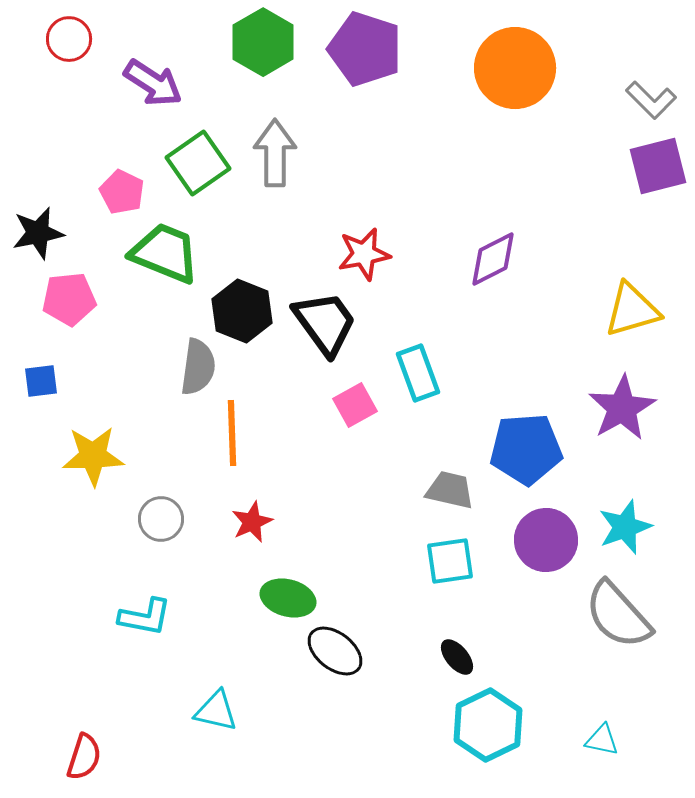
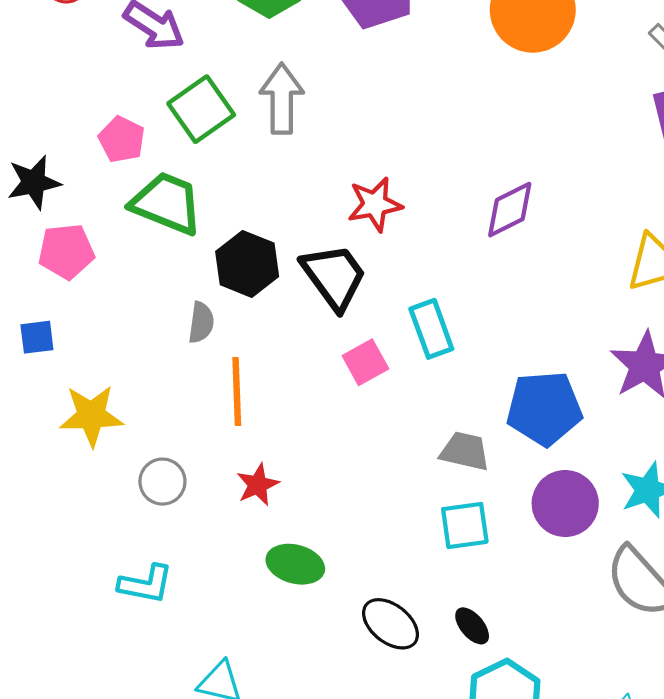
gray semicircle: (198, 367) -> (201, 323), size x0.7
black ellipse: (335, 651) -> (391, 624), moved

